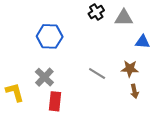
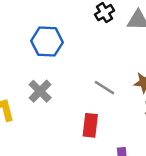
red rectangle: (55, 101) -> (90, 125), moved

